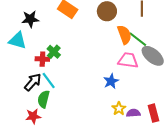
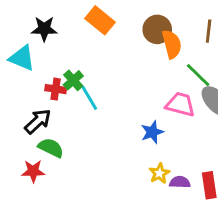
orange semicircle: (124, 35) -> (172, 44), moved
cyan line: (49, 80) -> (89, 98), moved
green semicircle: (44, 99) -> (51, 148), turned 96

